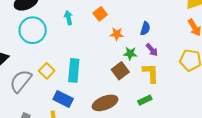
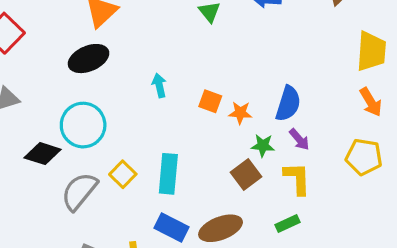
orange square: (100, 14) -> (210, 101), moved, turned -32
blue semicircle: (145, 28) -> (288, 104), size x1.5
cyan circle: (33, 30) -> (83, 125), moved
blue rectangle: (63, 99) -> (171, 227), moved

